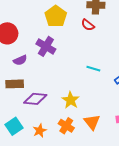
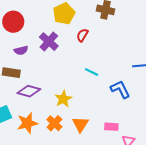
red semicircle: (88, 25) -> (82, 35), moved, turned 72
orange star: (40, 131) -> (27, 123), size x1.5

